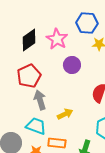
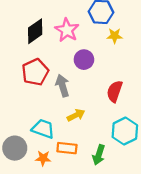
gray arrow: (40, 100) -> (62, 86), moved

